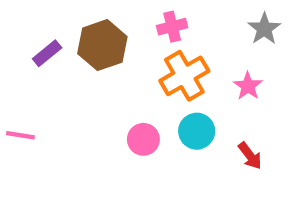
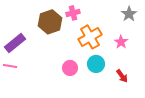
pink cross: (172, 27) -> (73, 13), moved
purple rectangle: (47, 53) -> (15, 43), moved, size x1.5

